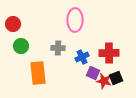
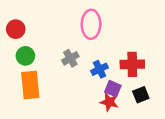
gray cross: (58, 48) -> (70, 58), turned -32
orange rectangle: (38, 73) -> (30, 85), moved
red star: (104, 81) -> (109, 102), moved

